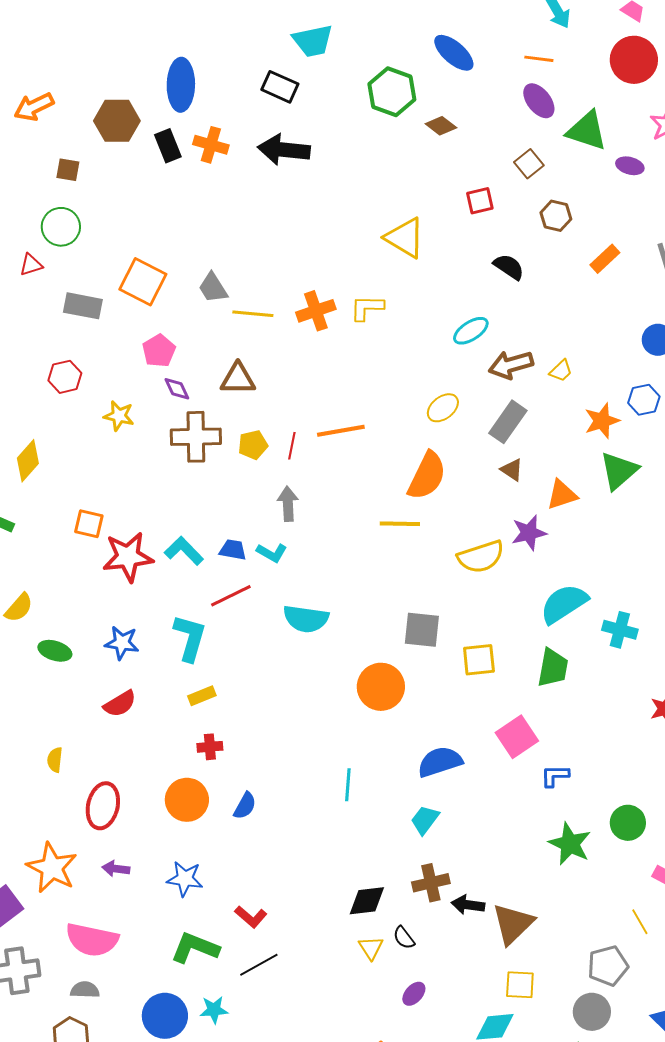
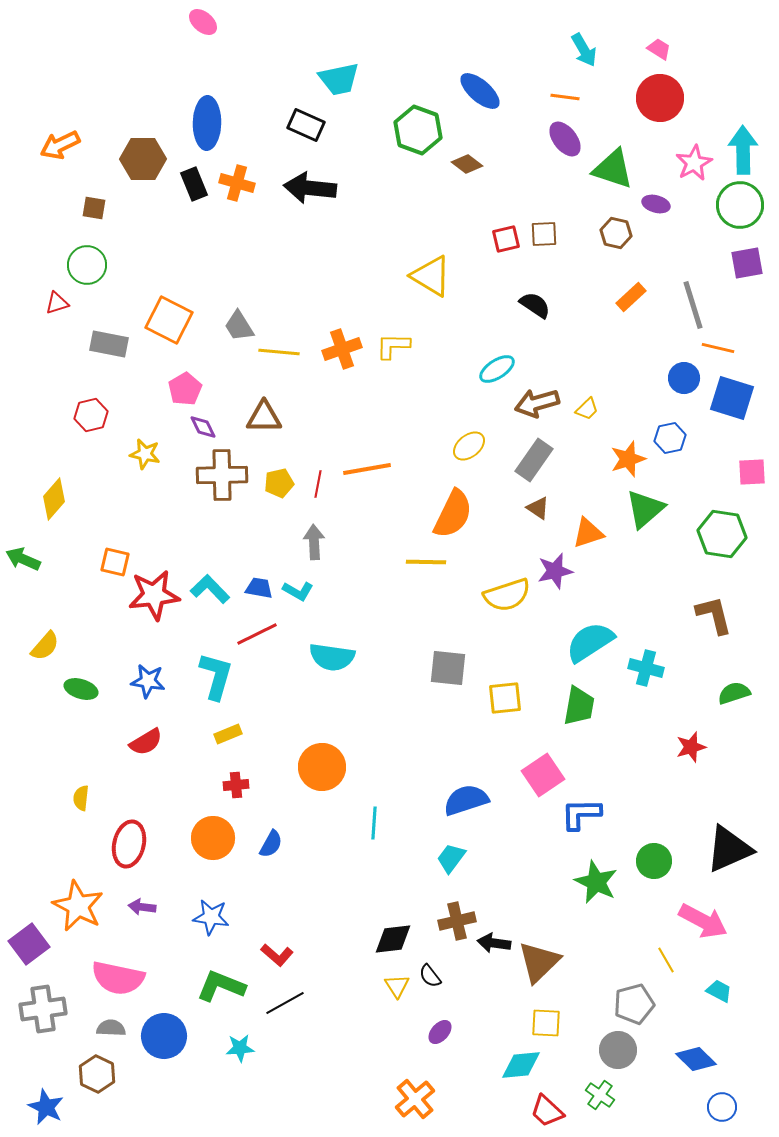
brown square: (529, 164) -> (544, 234), moved, turned 36
brown hexagon: (556, 216) -> (616, 233), moved
orange circle: (381, 687) -> (322, 767), moved
blue L-shape: (555, 776) -> (581, 814), size x1.4
blue circle: (165, 1016) -> (164, 1036), moved

